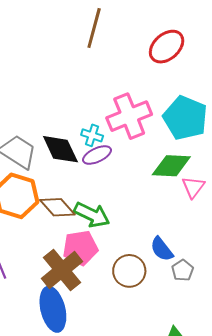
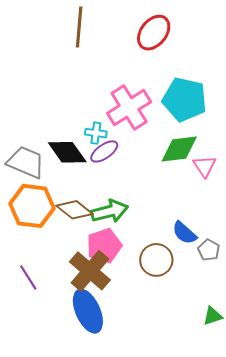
green arrow: (92, 215) -> (110, 211), turned -30

